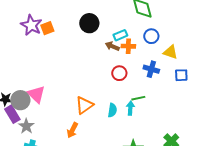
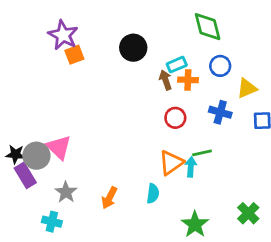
purple star: (31, 25) -> (63, 35), moved
brown arrow: (112, 46) -> (166, 80), turned 48
yellow triangle: (170, 52) -> (247, 88), turned -42
orange triangle: (84, 105) -> (171, 163), moved
cyan semicircle: (112, 110) -> (153, 194), moved
gray star: (26, 126) -> (66, 192), moved

